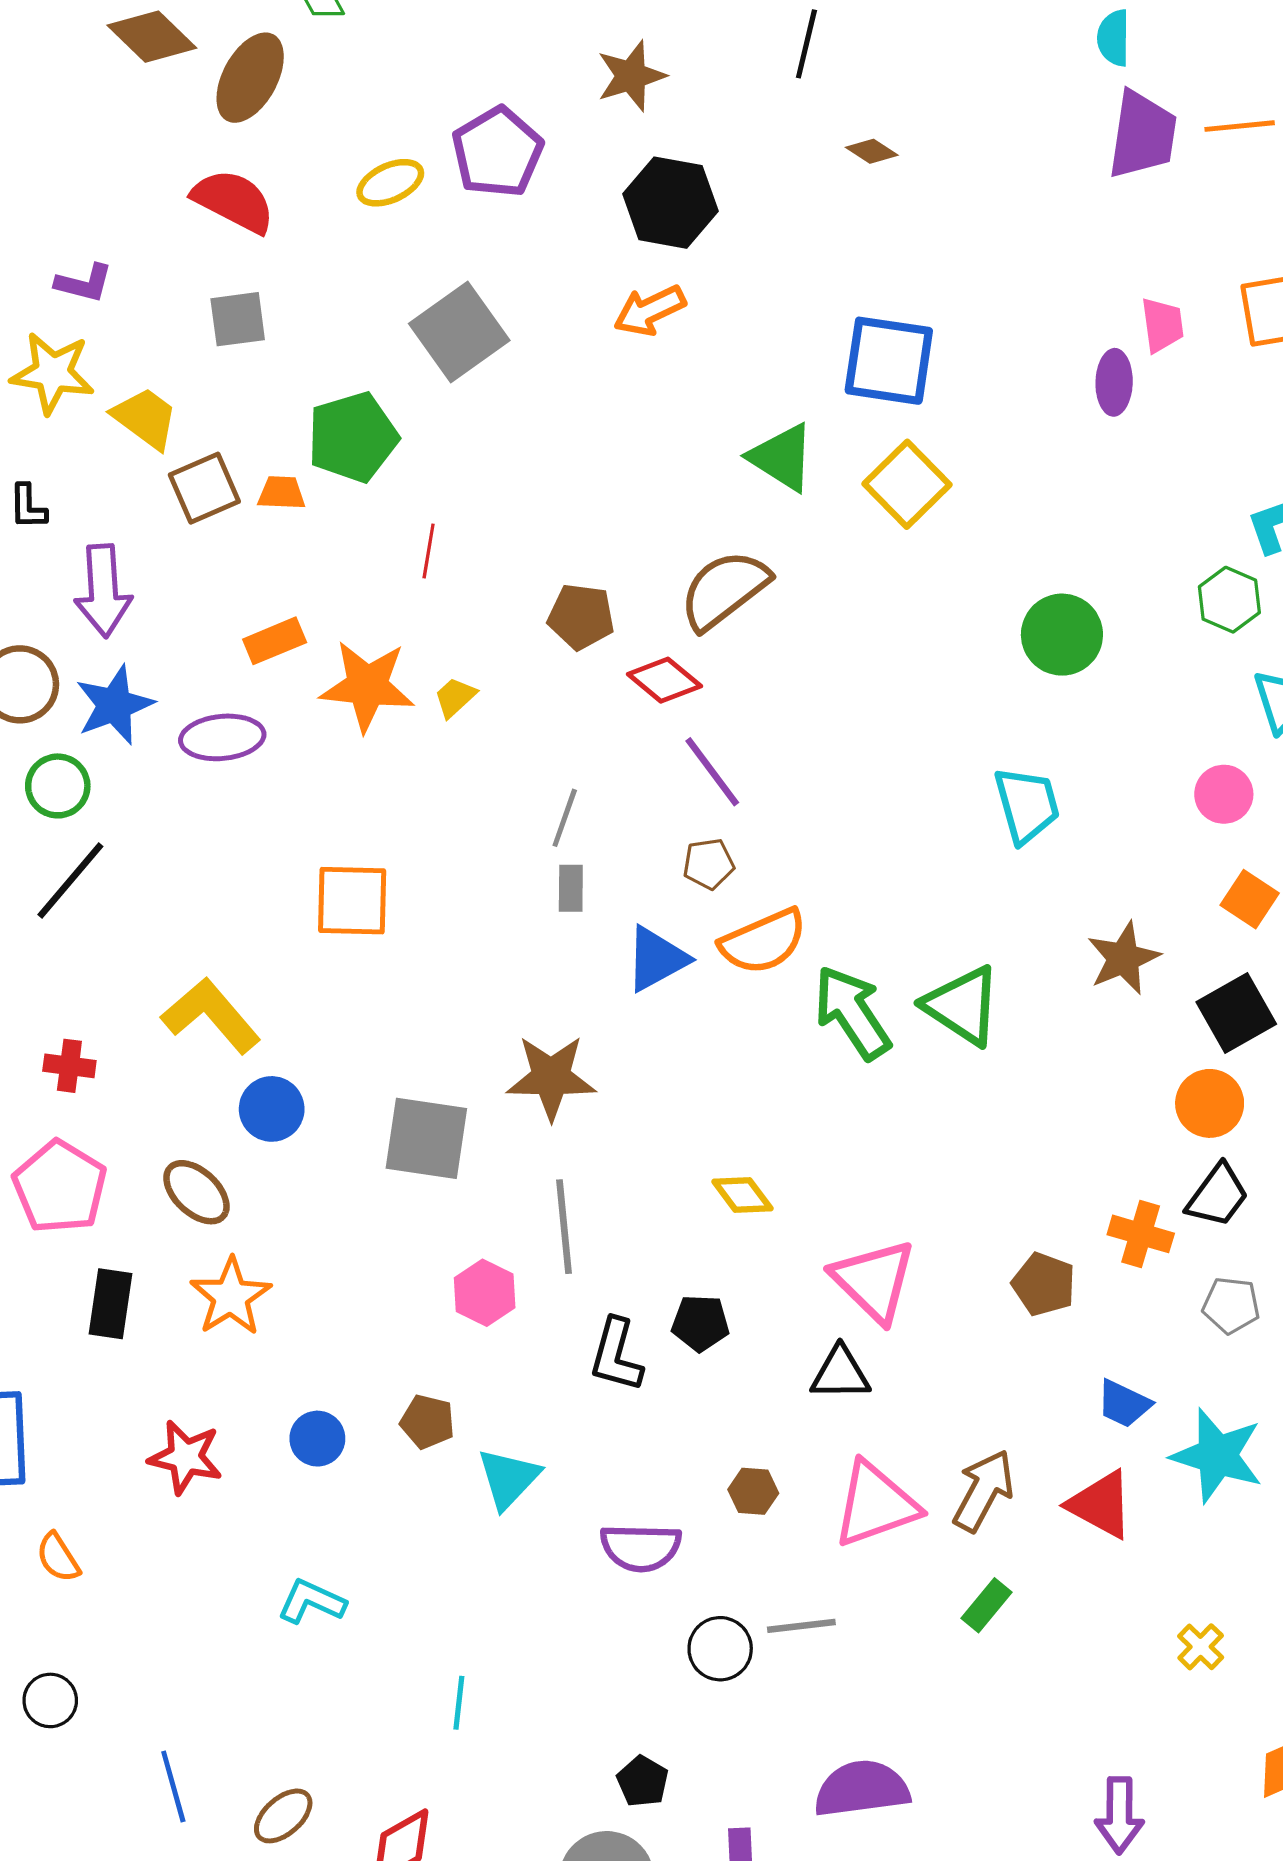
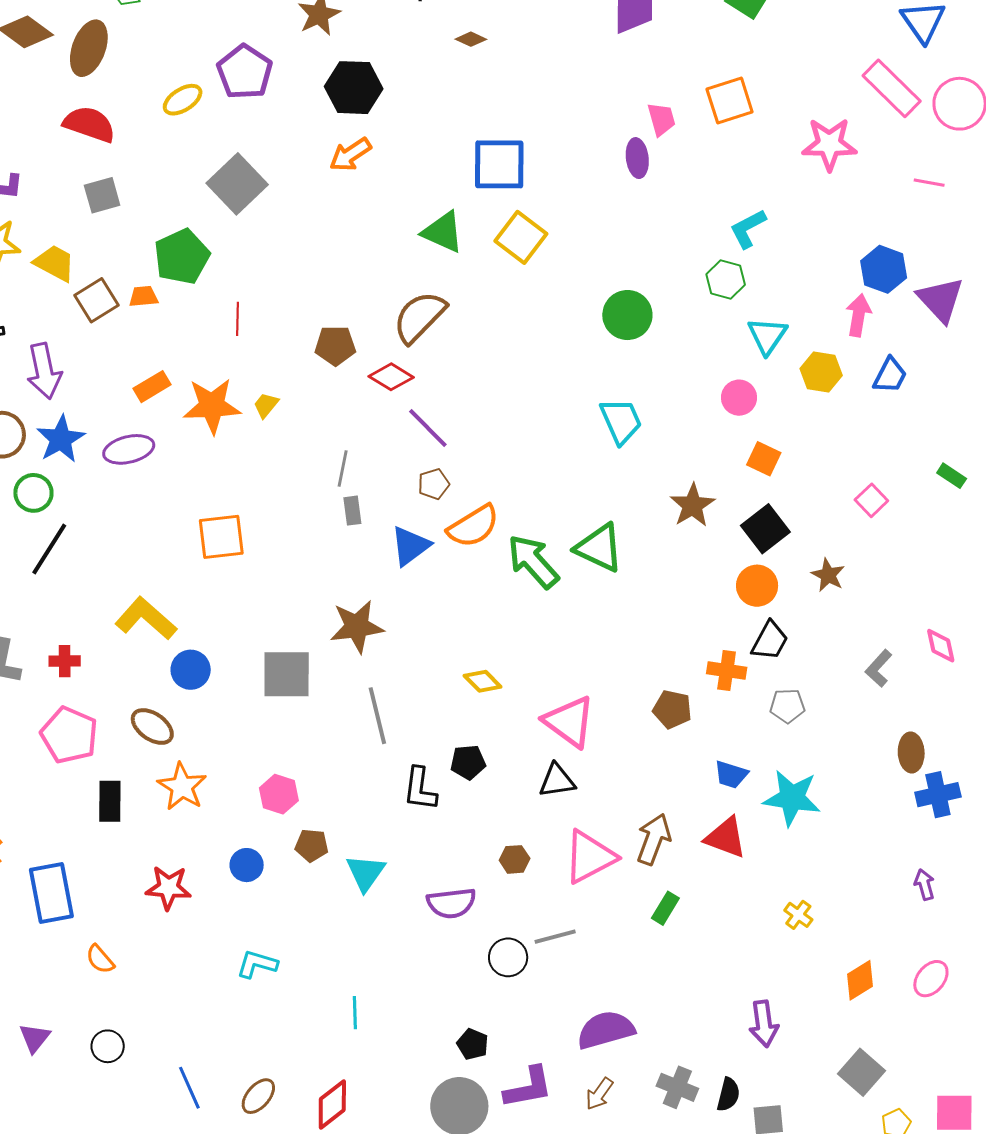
pink hexagon: (485, 1293) -> (279, 794), moved

